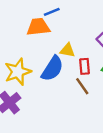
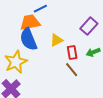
yellow triangle: (67, 50) -> (56, 40), turned -32
blue semicircle: (52, 69) -> (28, 39), moved, turned 130

